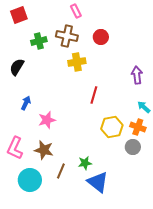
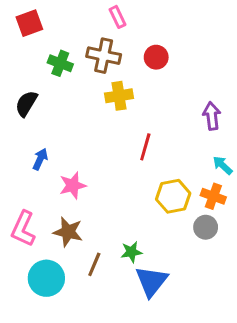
green cross: (39, 41) -> (60, 63), turned 35
blue triangle: (98, 182) -> (152, 281), turned 30

